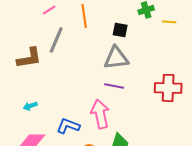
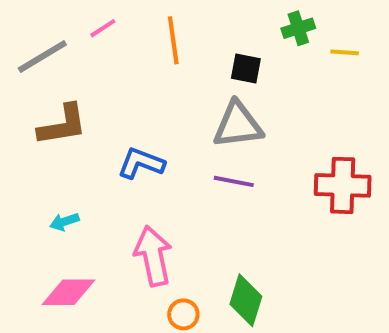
gray line: (56, 40) -> (42, 56), moved, turned 36
pink arrow: (100, 114) -> (153, 256), moved
blue L-shape: (68, 126) -> (141, 163), moved

